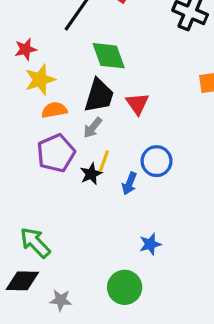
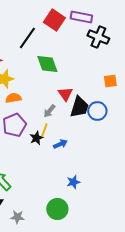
black trapezoid: (99, 96) -> (79, 107), moved
gray arrow: (93, 128) -> (49, 111), moved
blue circle: (157, 161) -> (97, 111), moved
blue arrow: (129, 183) -> (60, 144), turned -136

